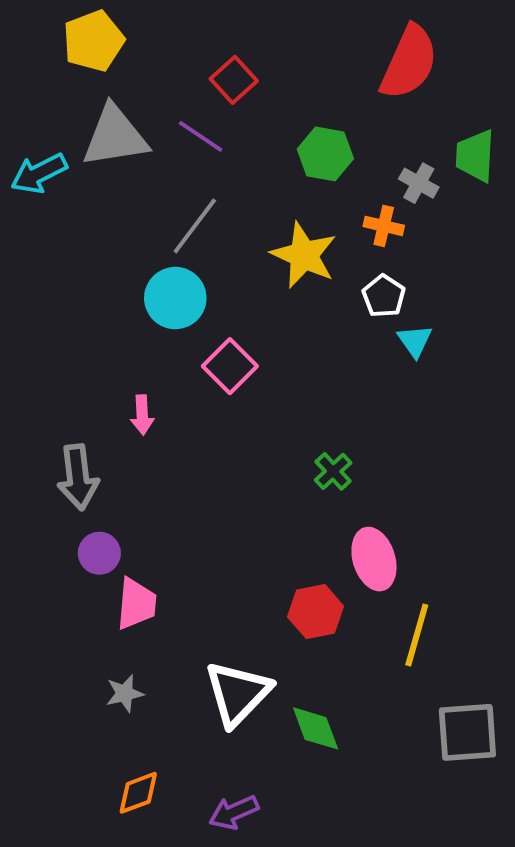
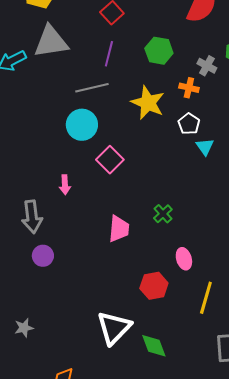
purple line: (201, 136) -> (109, 54), moved, turned 70
gray line: (195, 226) -> (92, 88), turned 40
pink ellipse: (374, 559) -> (184, 259), size x0.7
pink trapezoid: (136, 604) -> (119, 229), moved
gray star: (125, 693) -> (24, 328), moved

